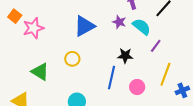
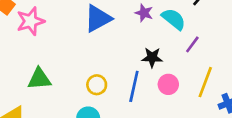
yellow circle: (72, 59) -> (97, 85), moved
green triangle: (40, 72) -> (39, 79), turned -36
pink circle: (137, 87) -> (168, 84), moved

